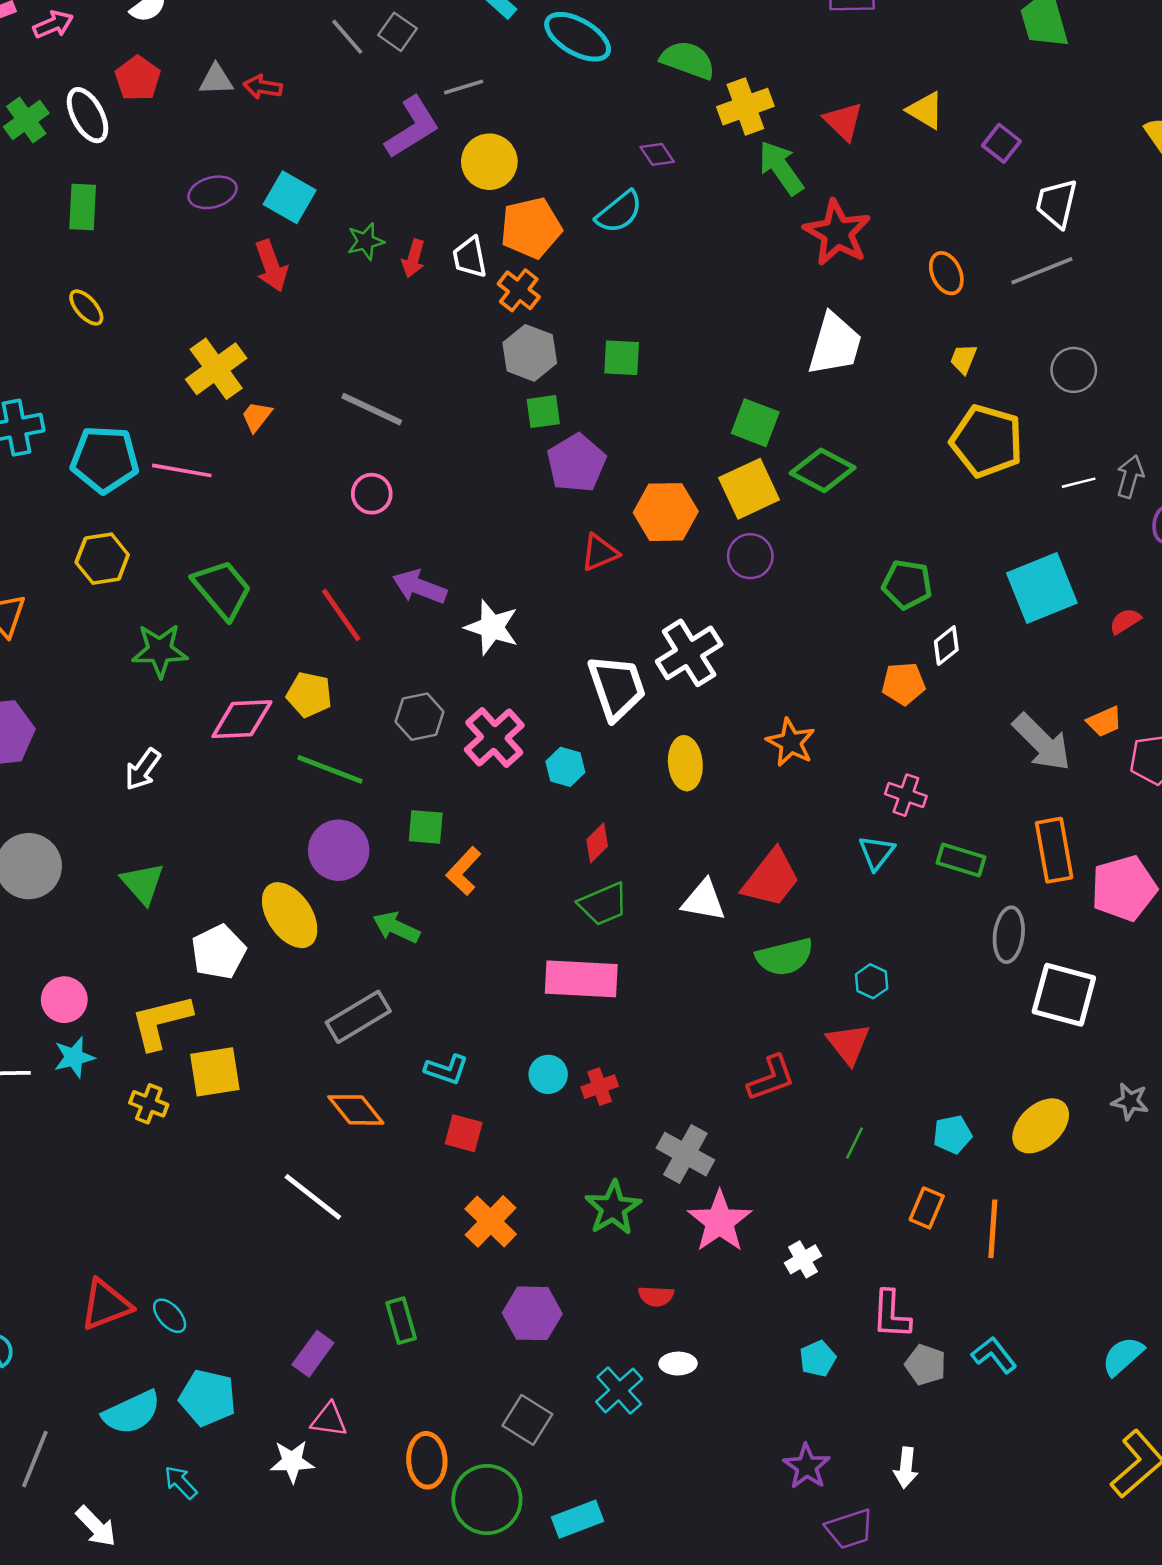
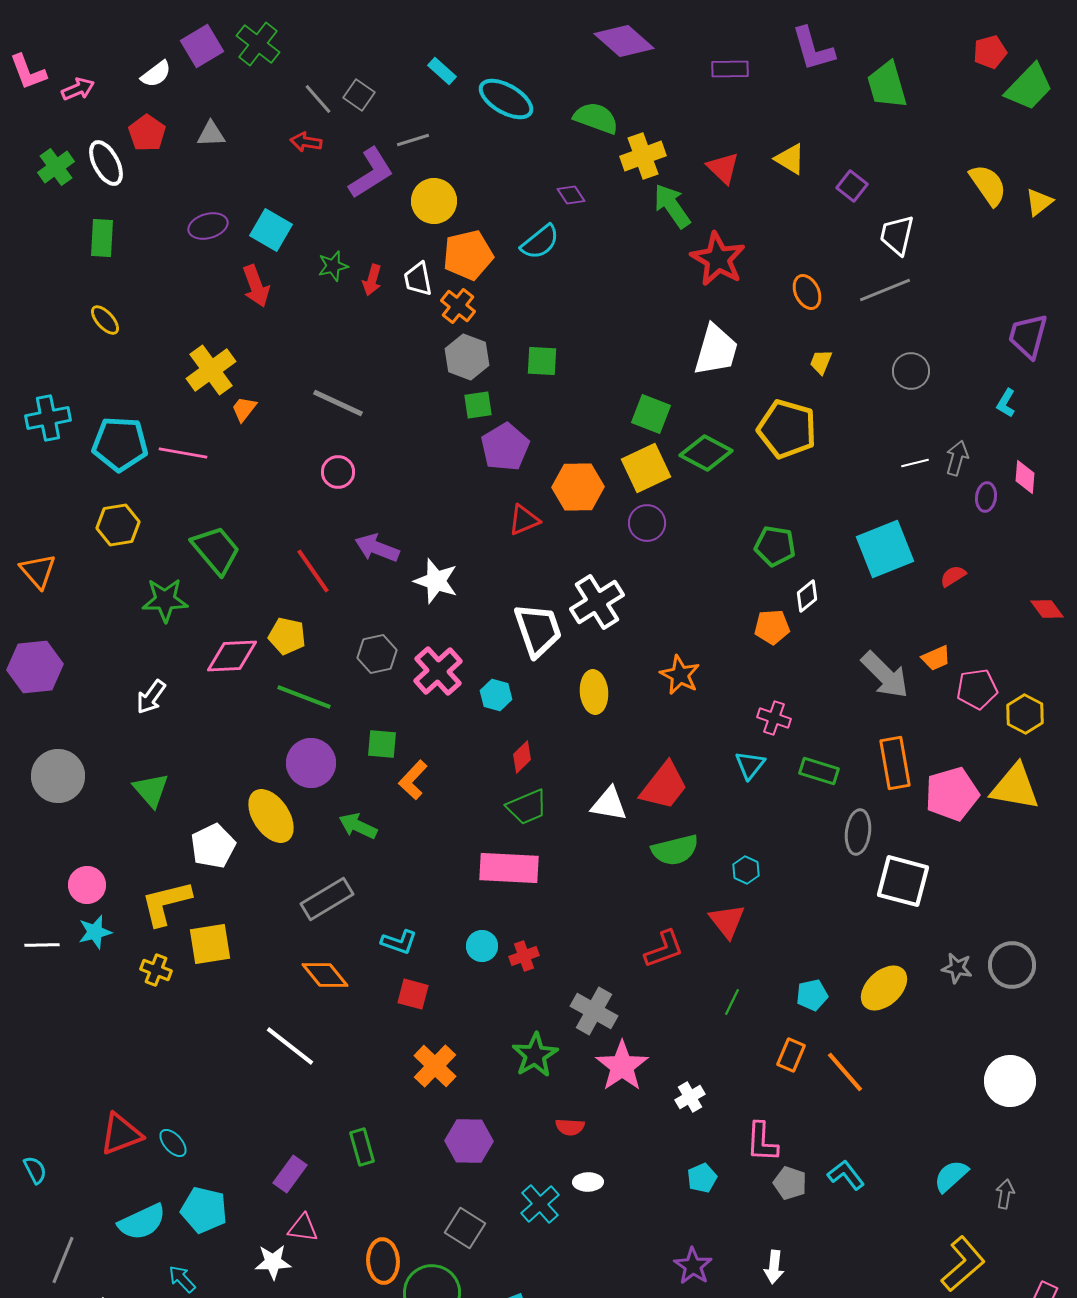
red arrow: (263, 87) -> (306, 142), moved
yellow pentagon: (987, 441) -> (787, 429), moved
orange line: (993, 1229) -> (845, 1072), turned -45

